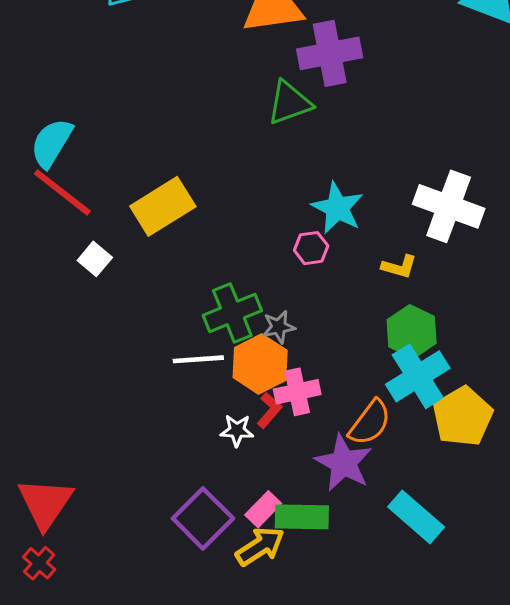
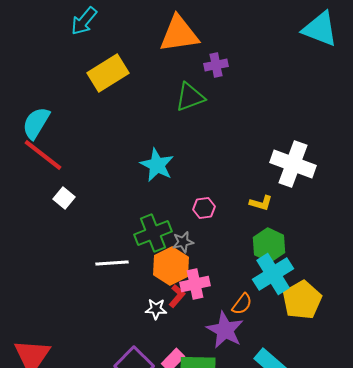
purple cross: (330, 53) -> (216, 65), size x0.6
yellow rectangle: (163, 206) -> (108, 73), moved
cyan star: (337, 208) -> (157, 165), moved
pink hexagon: (311, 248) -> (204, 208), moved
white line: (198, 359) -> (112, 263), moved
orange semicircle: (370, 423) -> (242, 304), size x0.7

